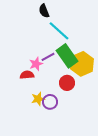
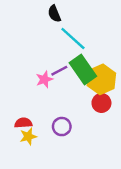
red semicircle: (27, 75) -> (23, 123), moved
red circle: (67, 83) -> (101, 103), moved
yellow star: (38, 99) -> (28, 136), moved

